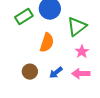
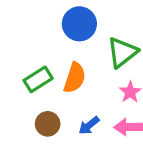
green rectangle: (24, 17) -> (38, 79), moved

